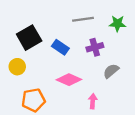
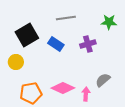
gray line: (83, 19) -> (66, 18), moved
gray semicircle: (111, 71) -> (103, 80), moved
pink diamond: (69, 80) -> (63, 88), moved

